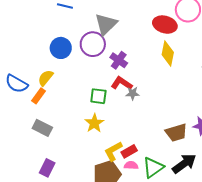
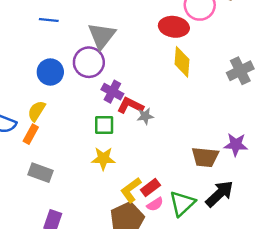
purple cross: (119, 60) -> (112, 92), moved
yellow star: (94, 123) -> (103, 159), turned -30
brown trapezoid: (176, 133) -> (205, 157), turned 30
pink semicircle: (131, 165) -> (155, 204), turned 152

